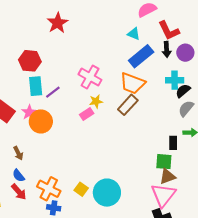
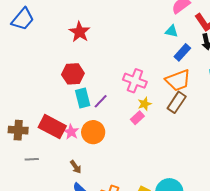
red star: (58, 23) -> (80, 32), moved
blue rectangle: (141, 56) -> (182, 52), size x0.7
orange trapezoid: (133, 83) -> (178, 80), turned -32
pink star: (29, 112) -> (71, 132), moved

